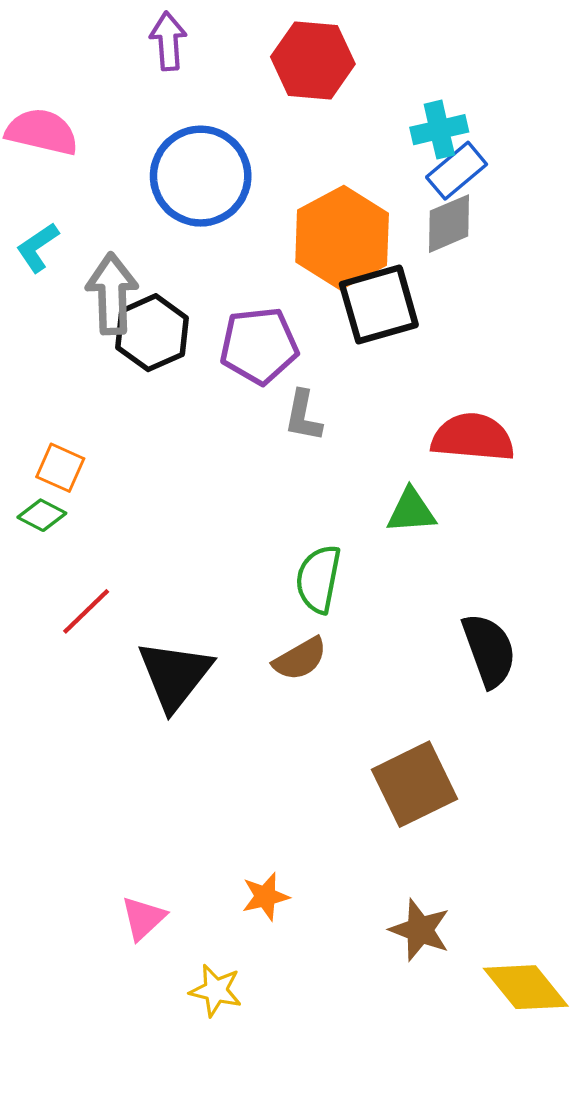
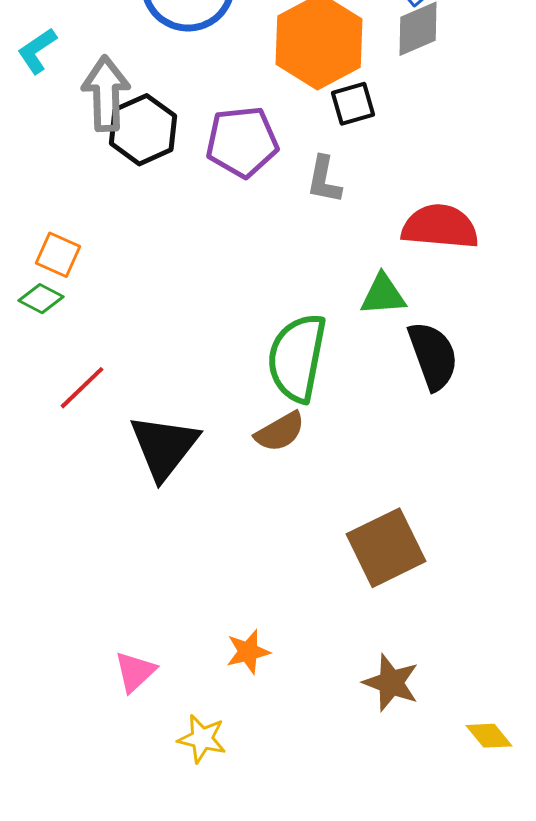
black square: (379, 305) -> (353, 104), size x0.6
gray L-shape: (303, 416) -> (324, 180), moved
green semicircle: (318, 579) -> (297, 358), size x1.4
black semicircle: (489, 650) -> (433, 356), moved
yellow diamond: (526, 987) -> (489, 736), size x0.6

